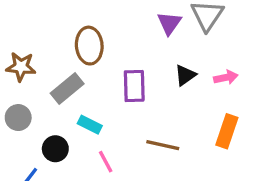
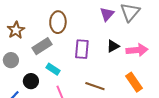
brown star: (21, 67) -> (16, 30), turned 30
pink arrow: (226, 77) -> (137, 50), size x1.5
orange rectangle: (227, 131) -> (134, 82), turned -60

